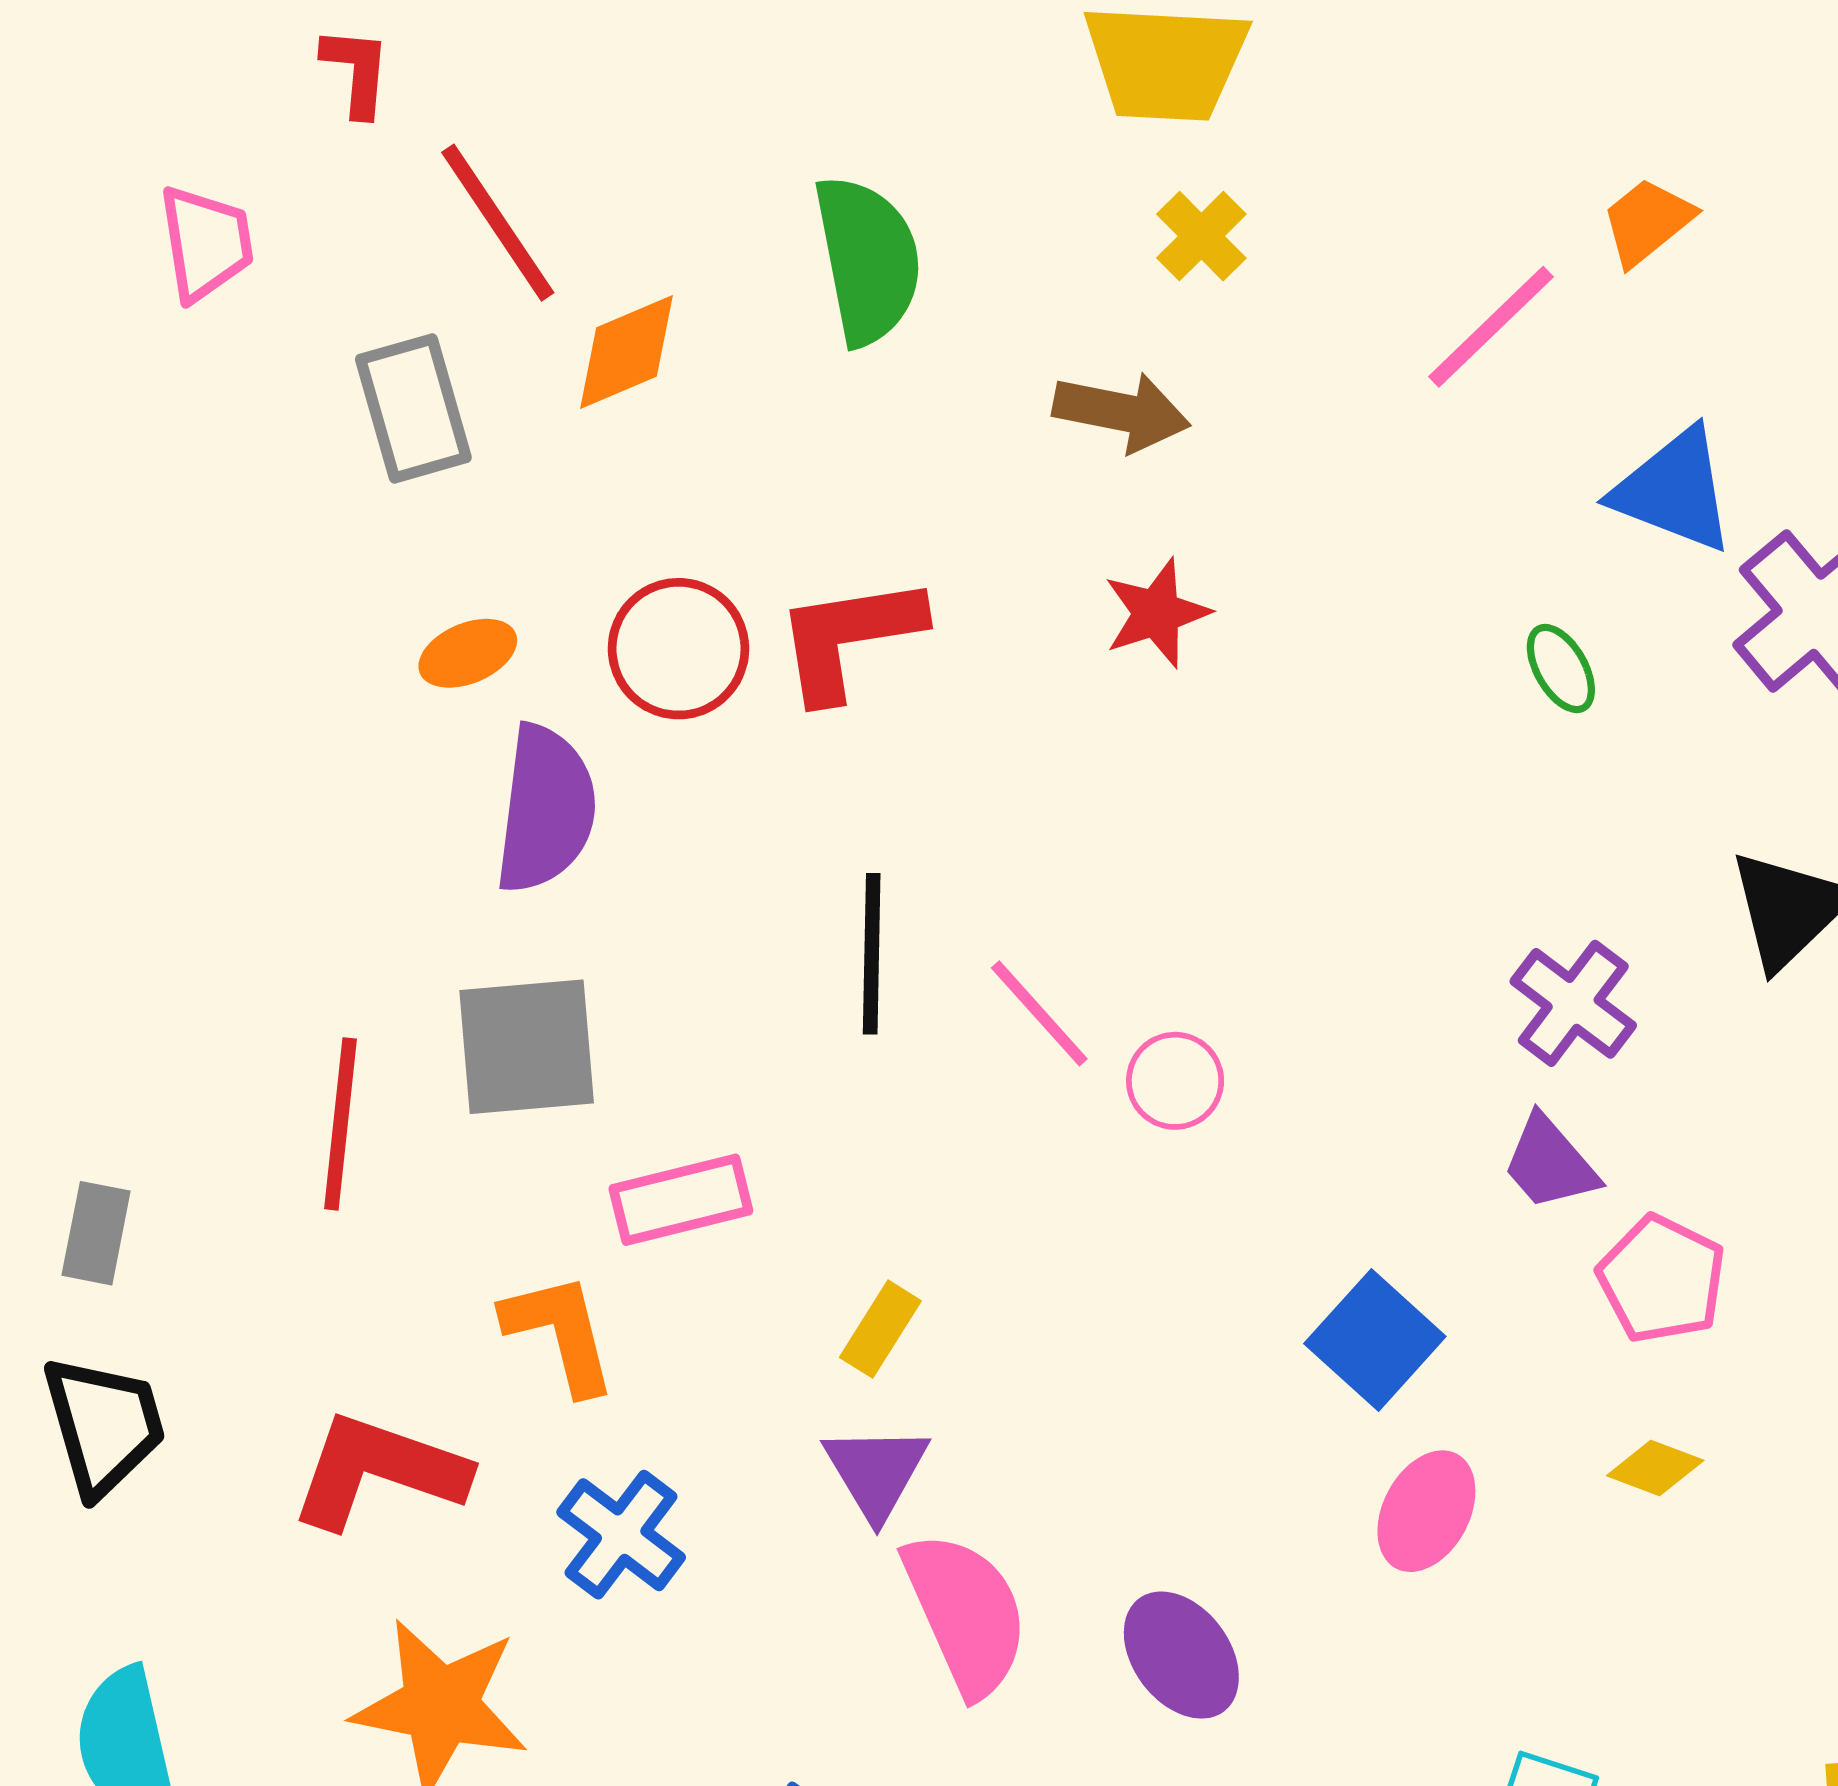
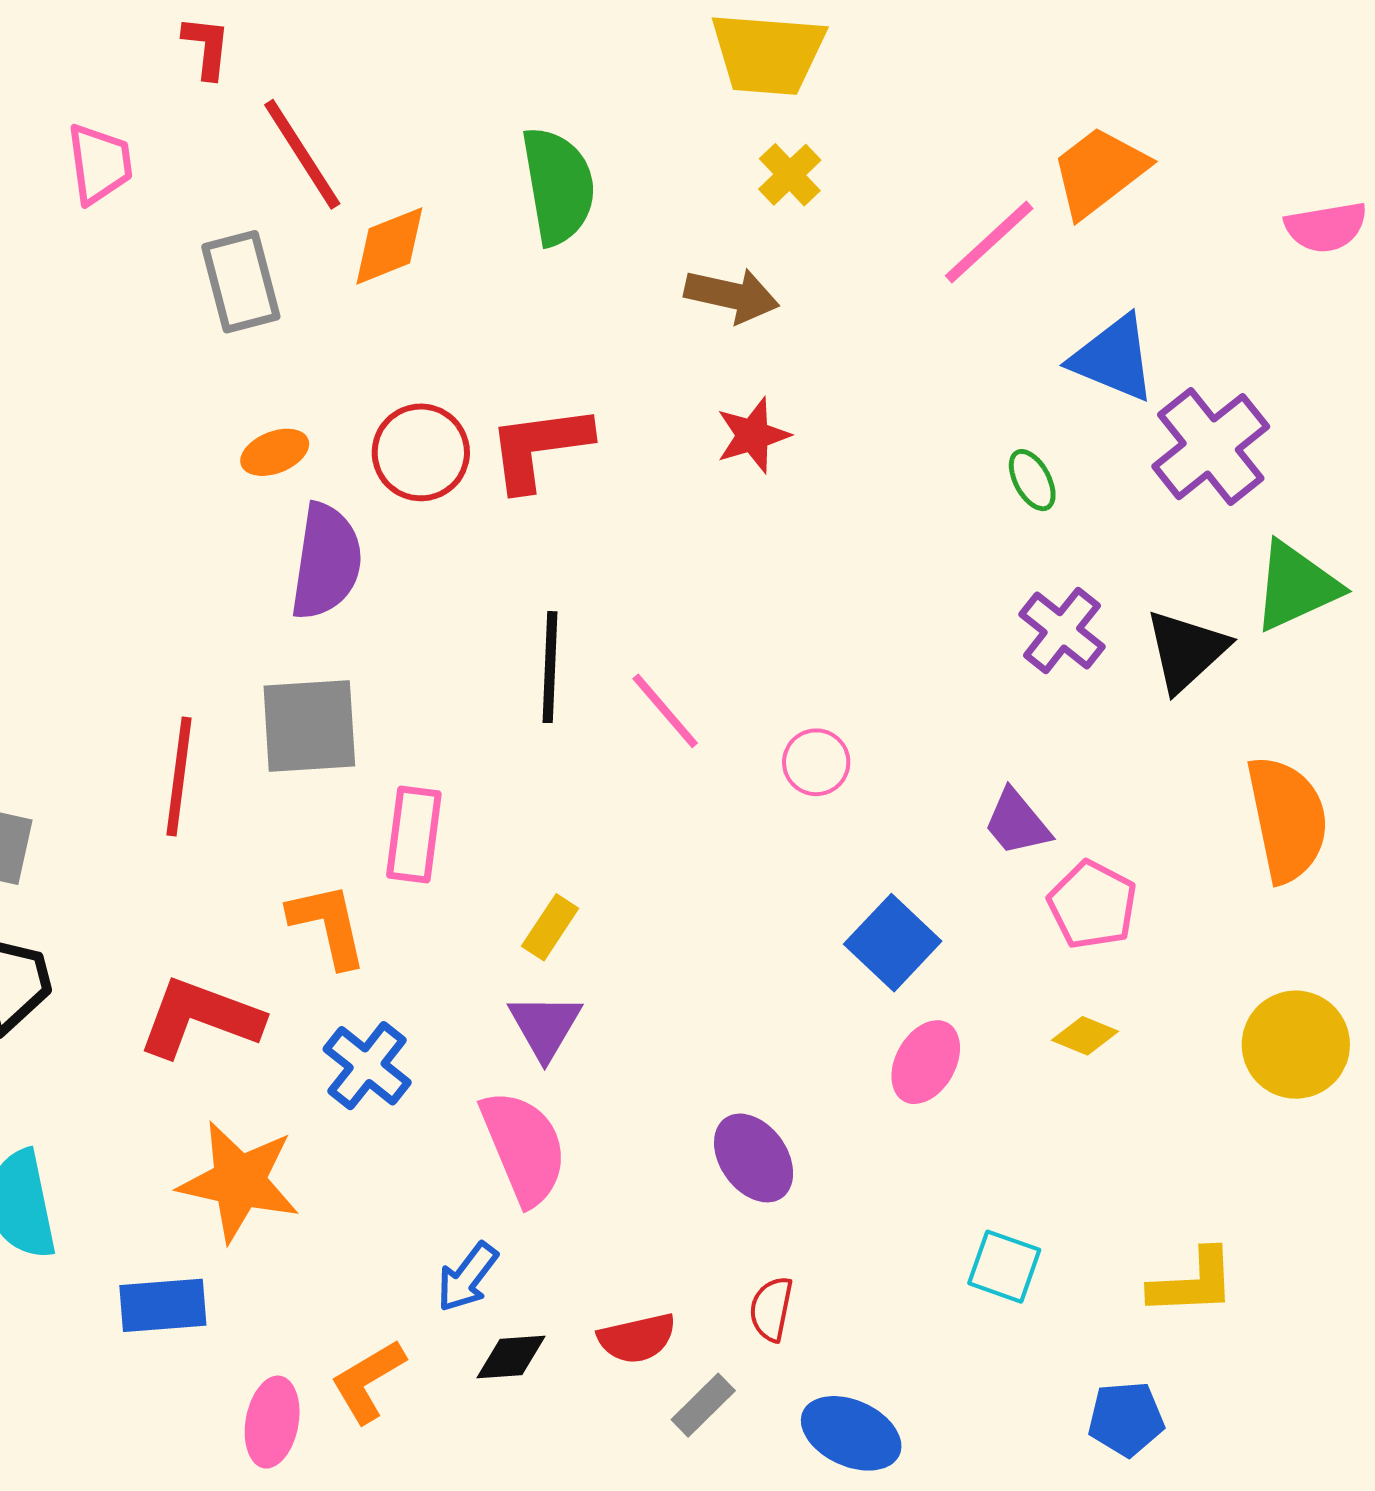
orange trapezoid: (1647, 222) -> (1099, 172), size x1.5
purple cross: (1573, 1003) -> (1062, 630), moved
pink circle: (1175, 1081) -> (816, 762), moved
pink rectangle: (681, 1200) -> (414, 834), turned -70
pink semicircle: (966, 1613) -> (524, 1147), moved

